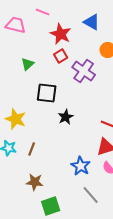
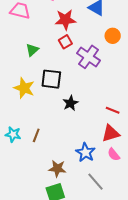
red star: (61, 34) -> (65, 20), turned -30
yellow star: (16, 119) -> (24, 88), moved
brown star: (35, 182) -> (57, 169), moved

